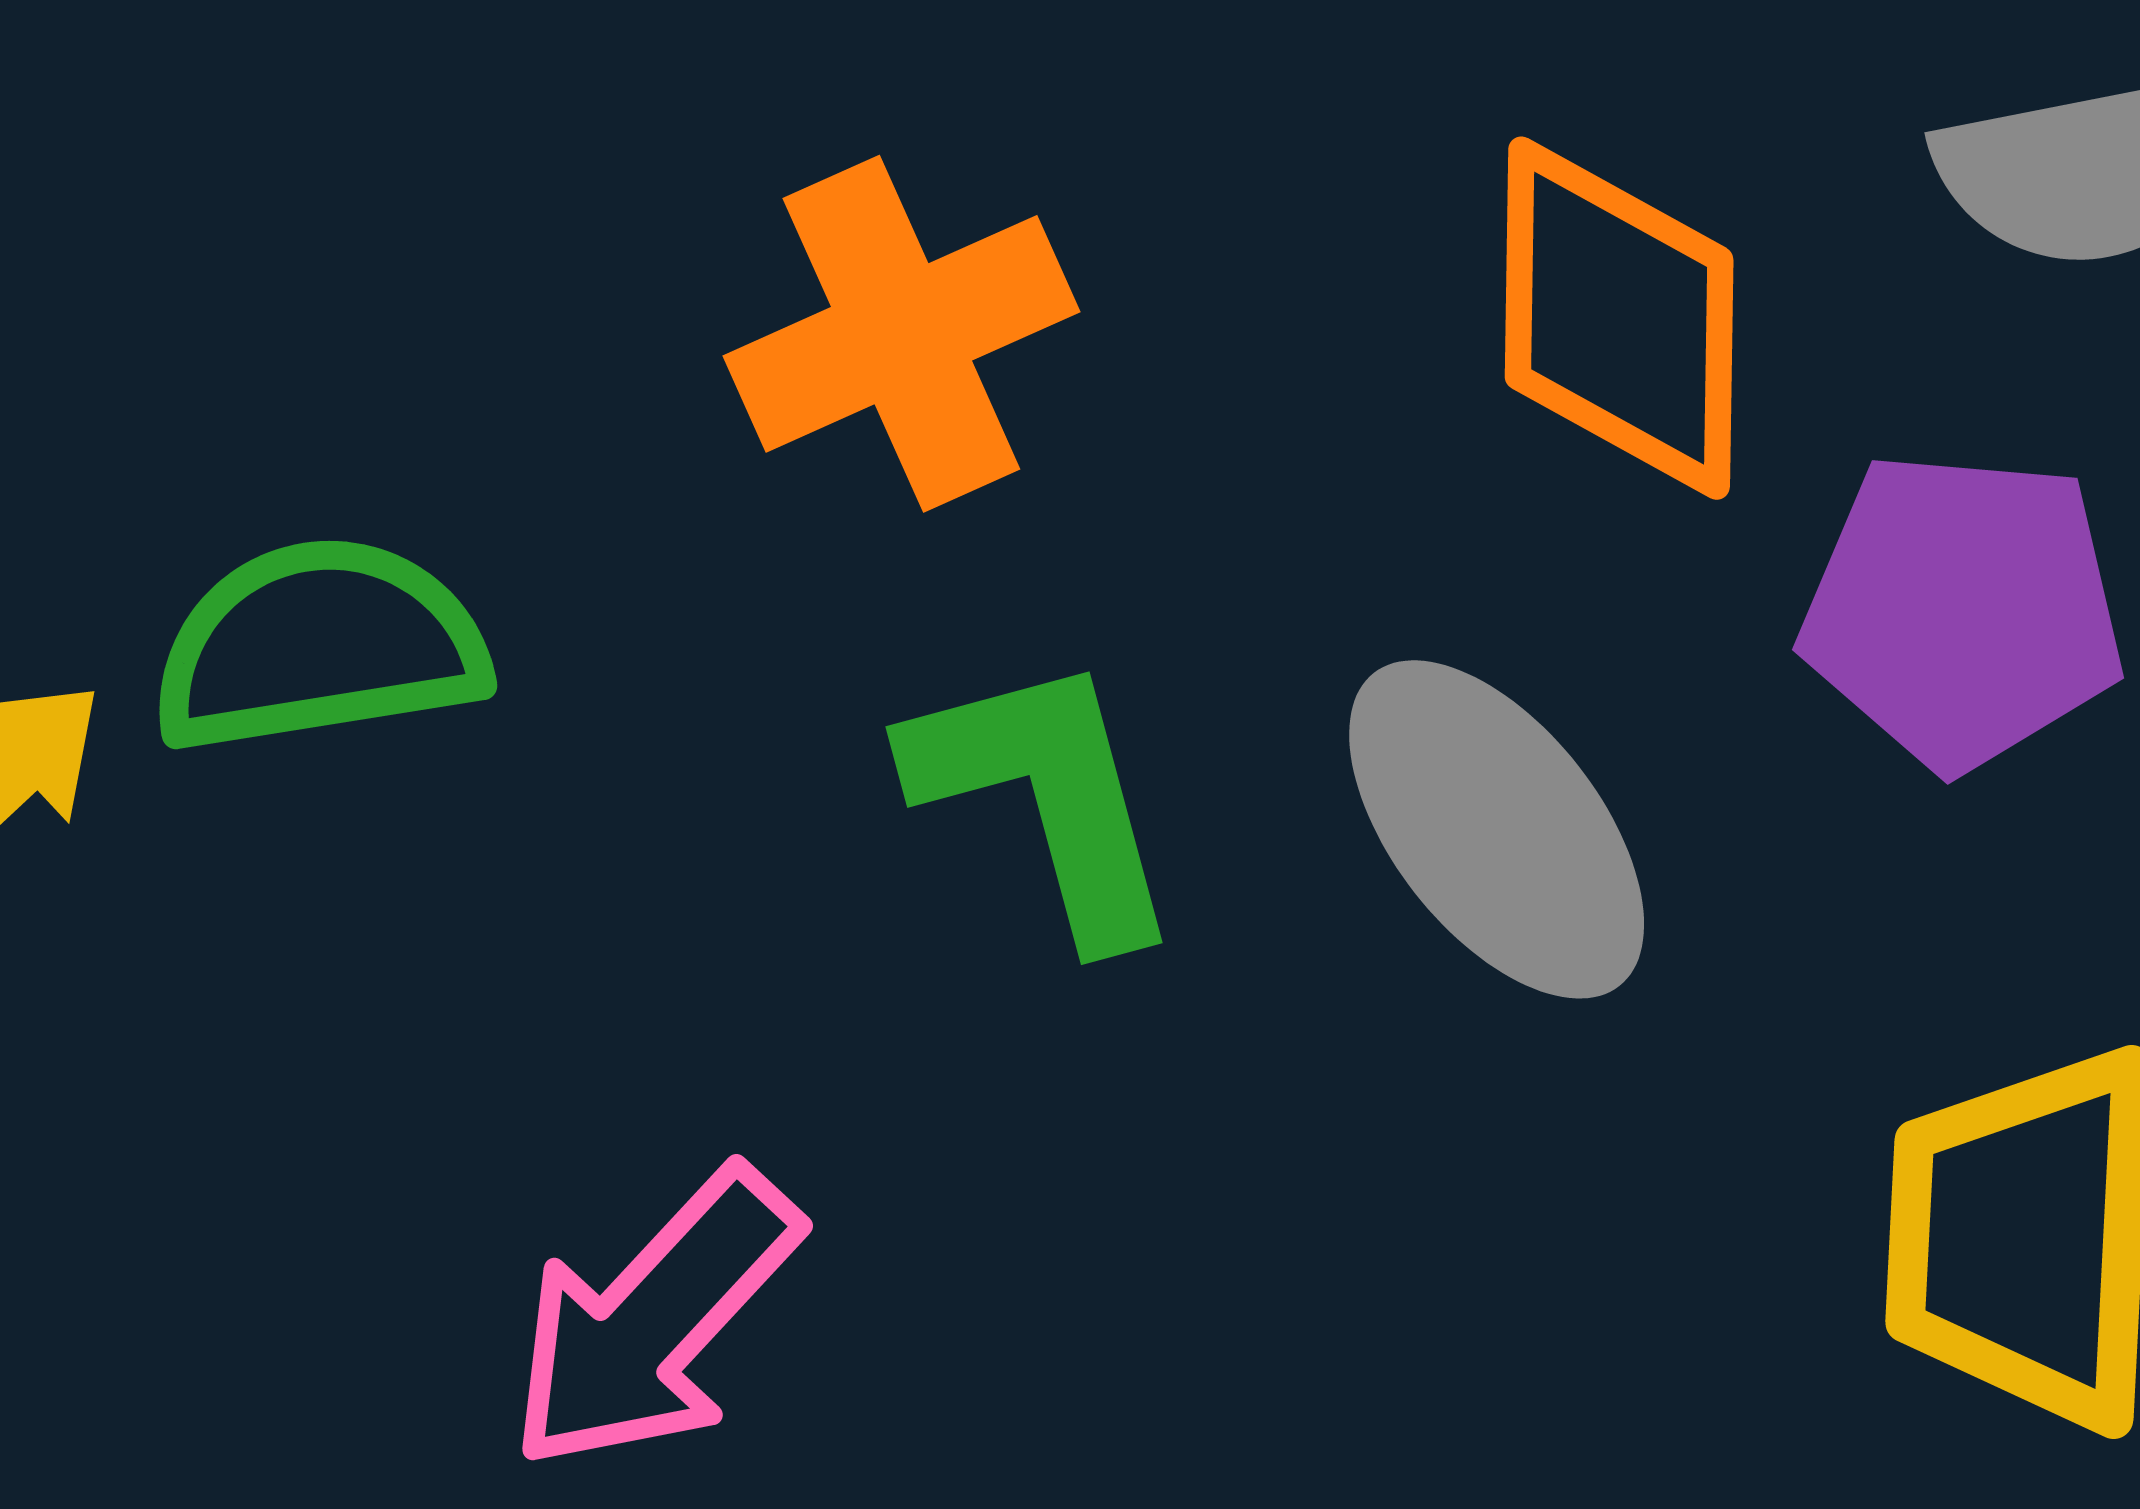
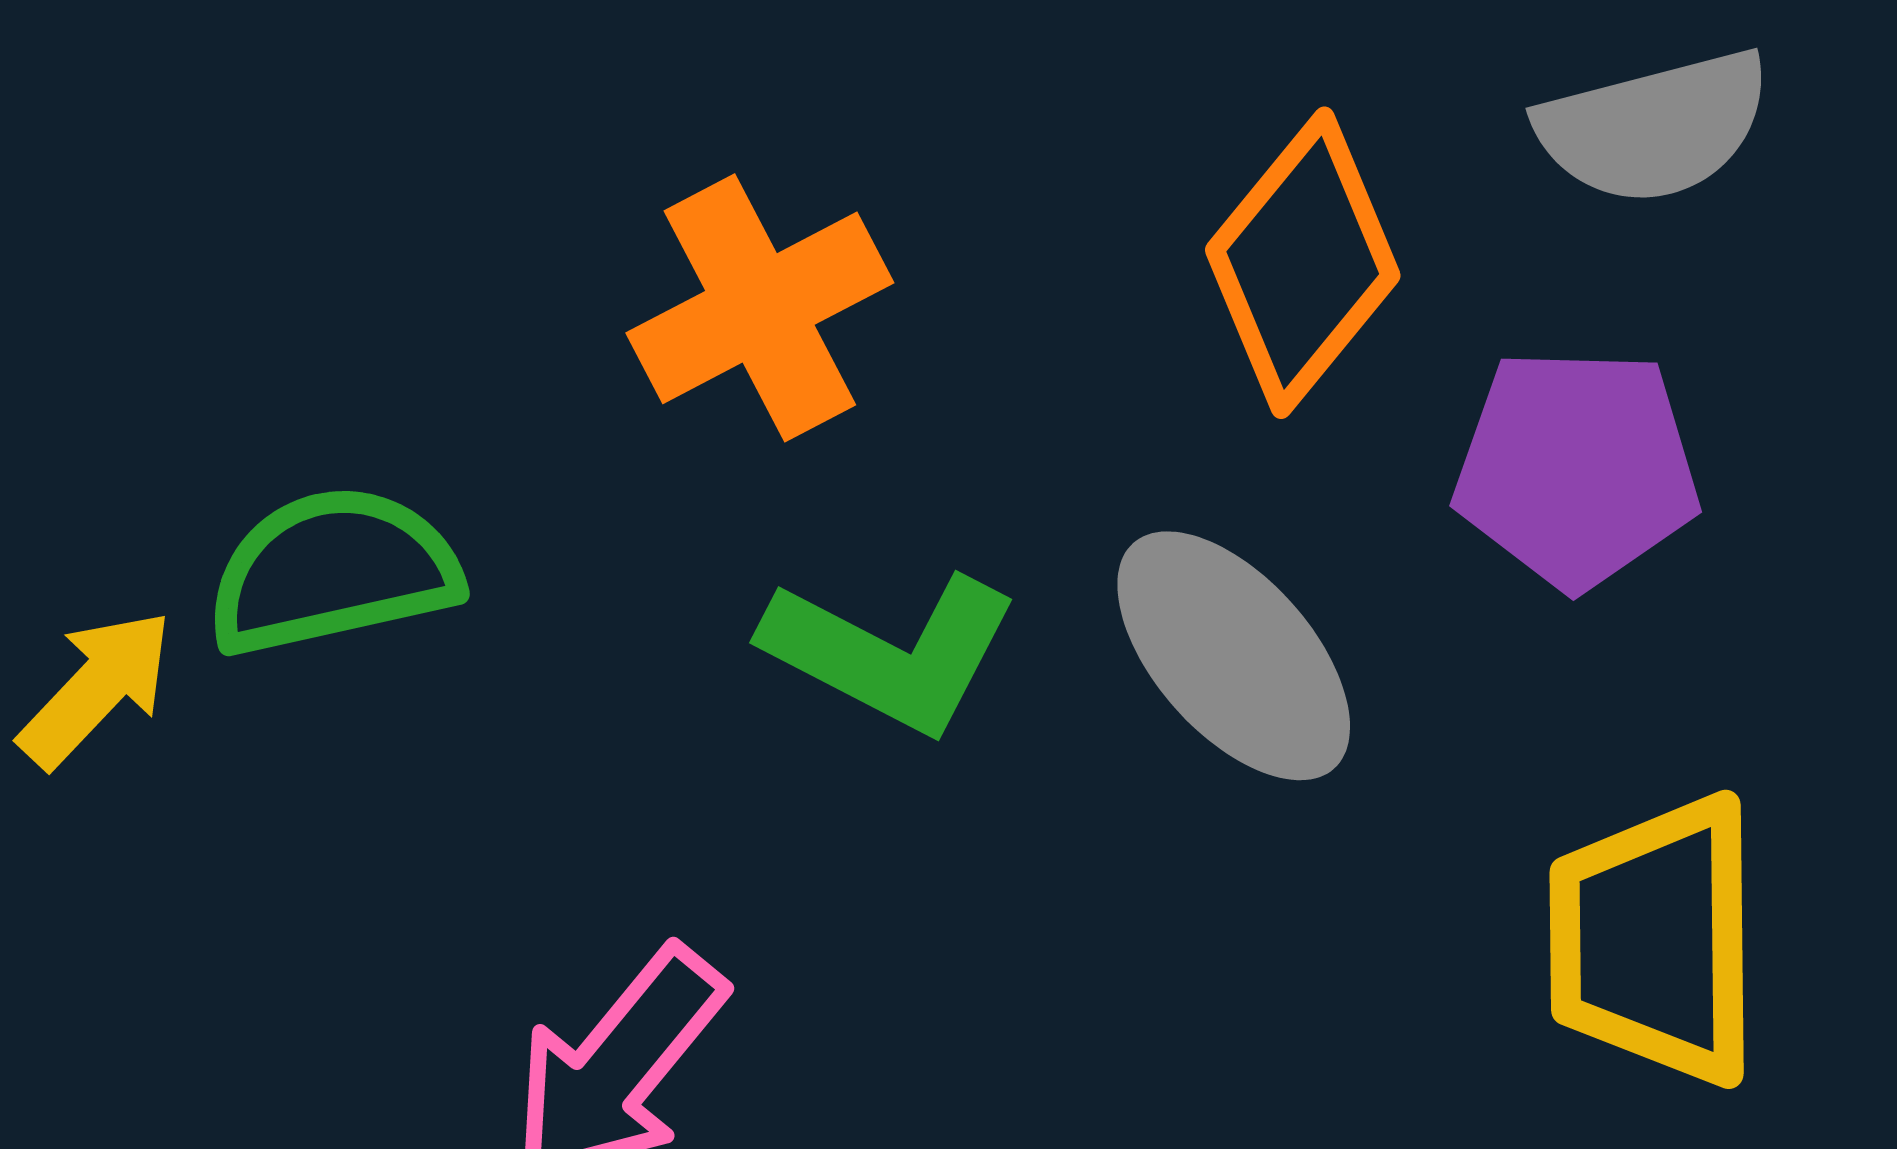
orange diamond: (1619, 318) -> (1303, 263), turned 42
green L-shape: (1046, 797) -> (890, 652), turned 136

